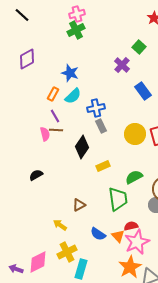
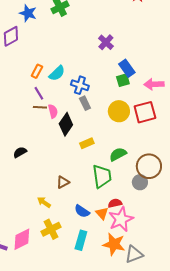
green square: (139, 47) -> (123, 80), moved, turned 32
blue star: (70, 73) -> (28, 13), moved
blue cross: (96, 108) -> (80, 85), turned 30
pink semicircle: (45, 134) -> (53, 111), moved
orange star: (130, 267) -> (114, 244), turned -30
cyan rectangle: (81, 269) -> (81, 240), moved

